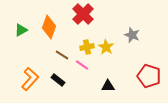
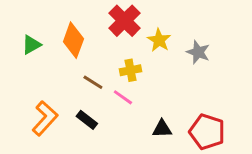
yellow star: (106, 47) -> (159, 40), moved
red pentagon: (149, 76) -> (207, 132), moved

